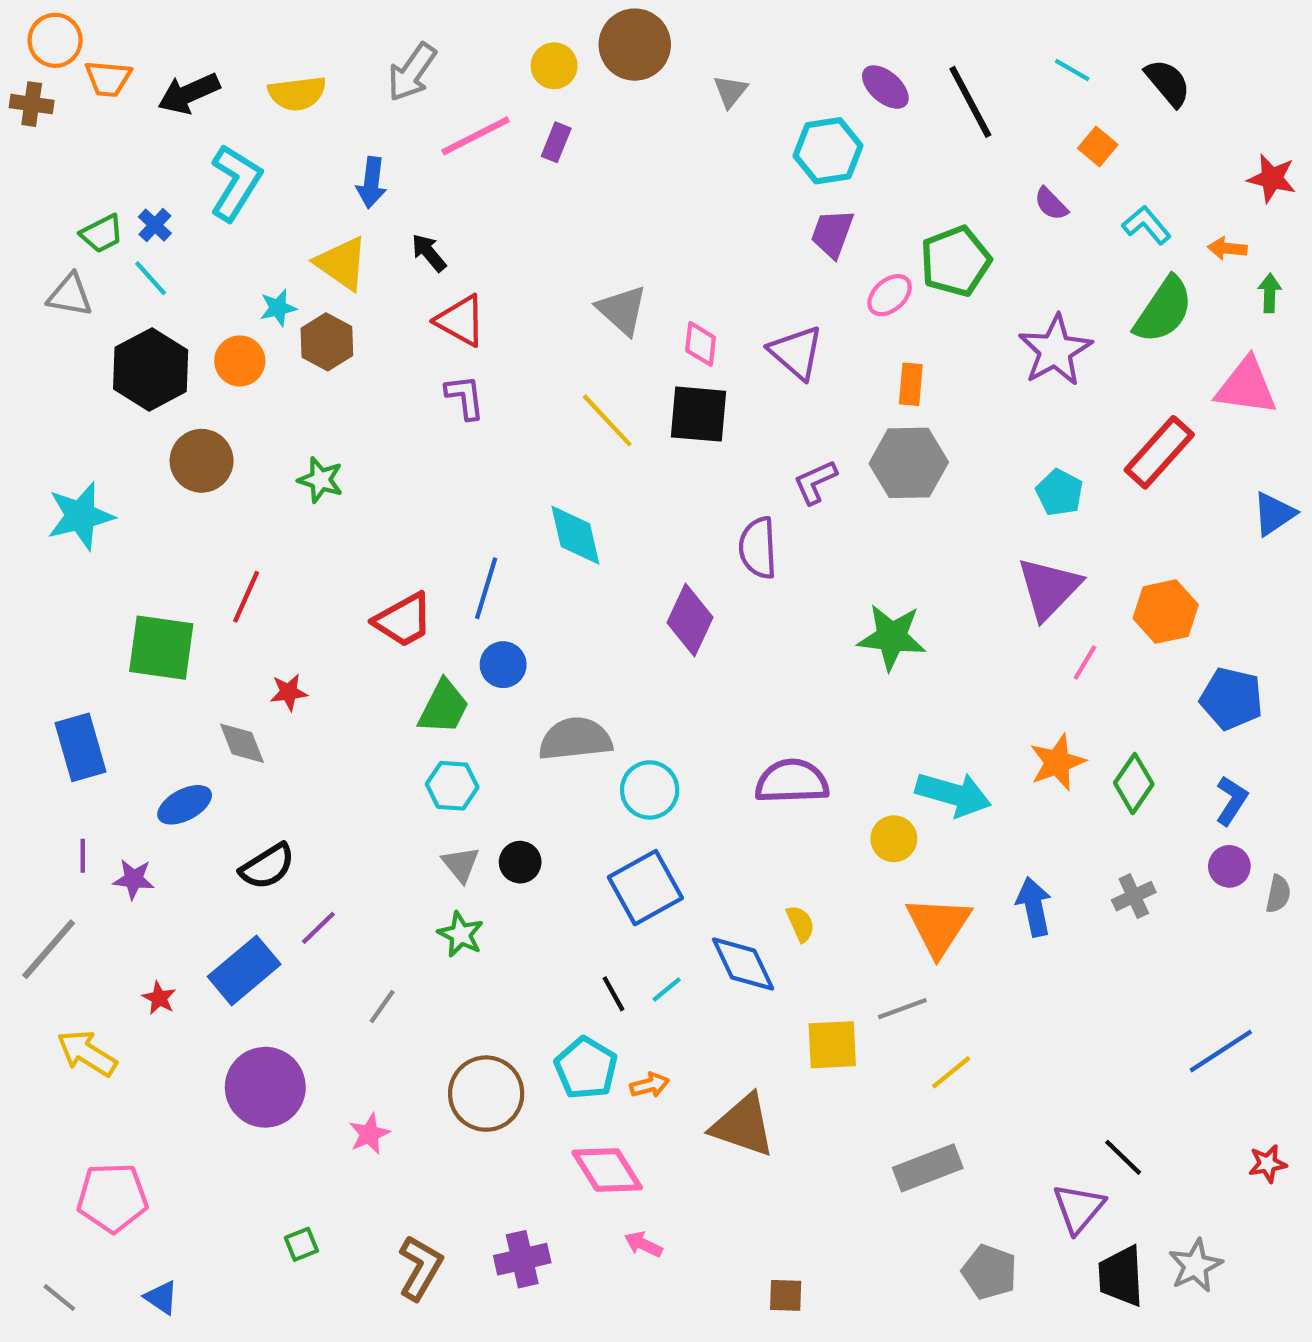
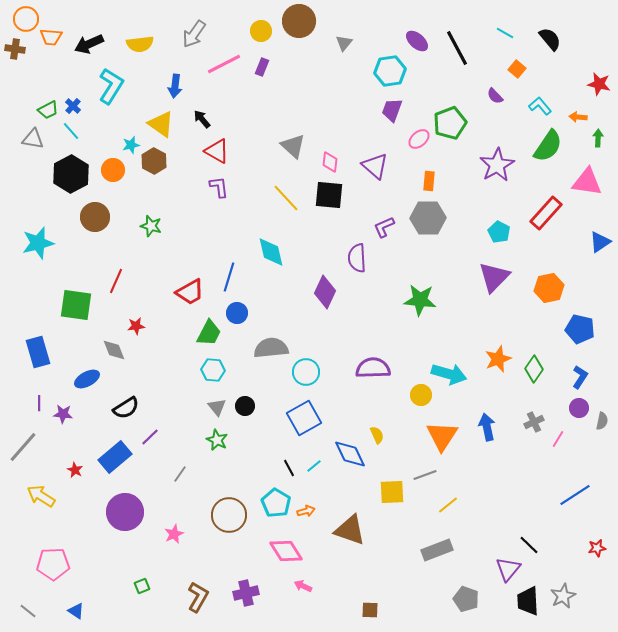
pink line: (1085, 663) -> (558, 439), moved

